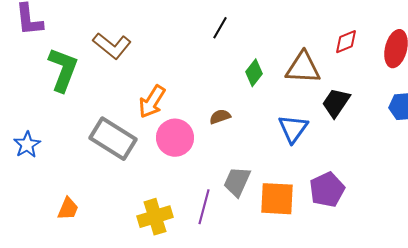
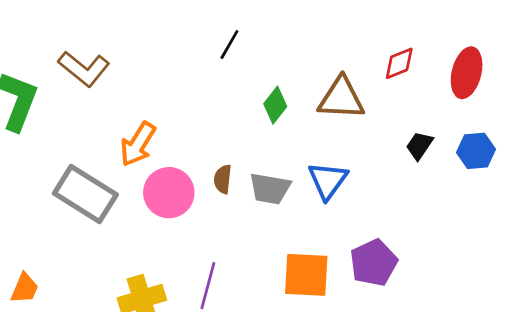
black trapezoid: (336, 103) -> (419, 145), moved, size x0.7
brown semicircle: (220, 117) -> (223, 179), moved, turned -65
gray trapezoid: (237, 182) -> (270, 189), moved, turned -104

